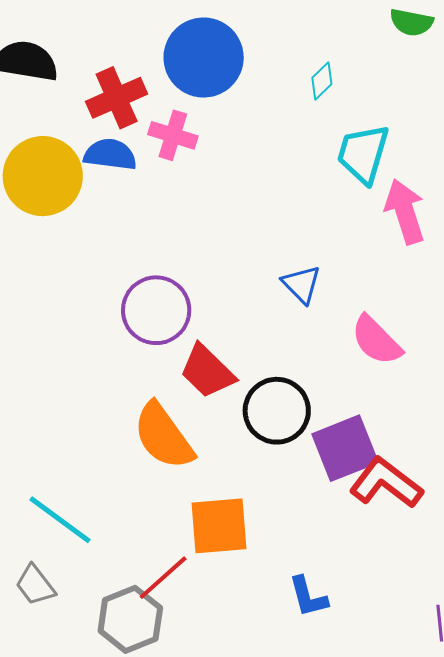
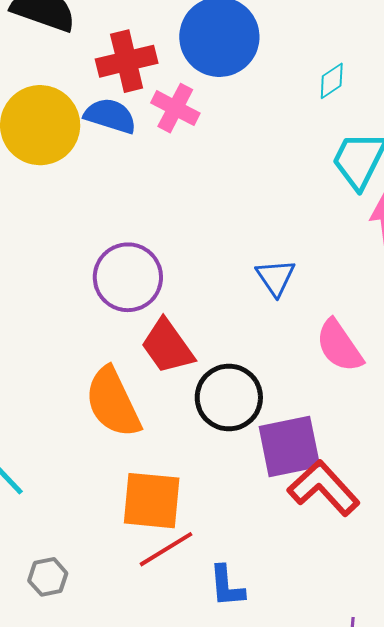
red line: (163, 578) -> (166, 549), moved
gray hexagon: (130, 619) -> (48, 577), size x0.6

